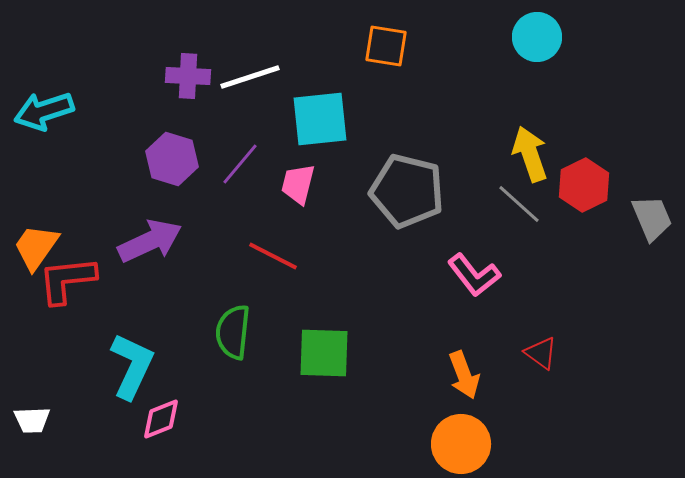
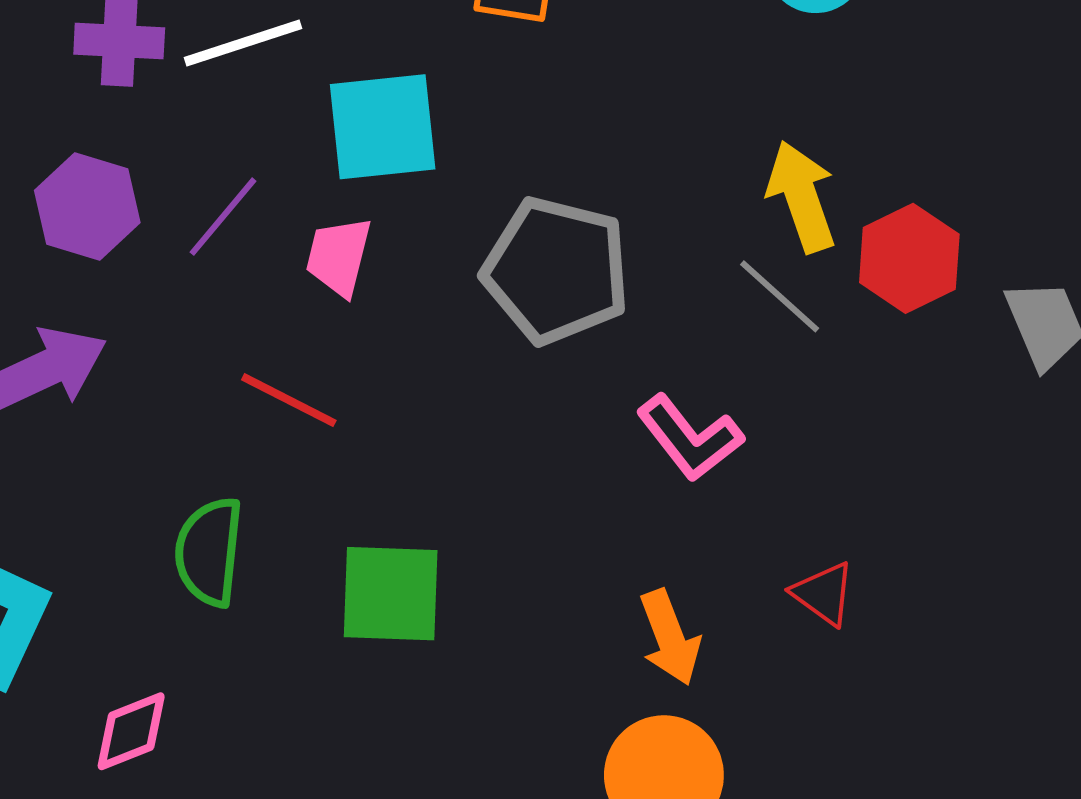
pink diamond: (161, 419) -> (131, 731), moved

